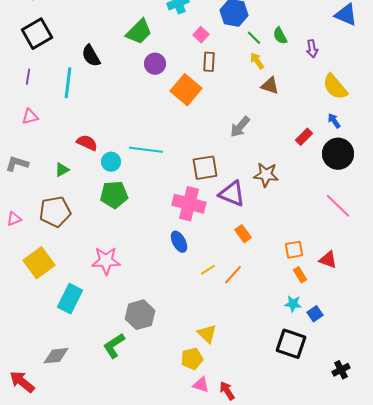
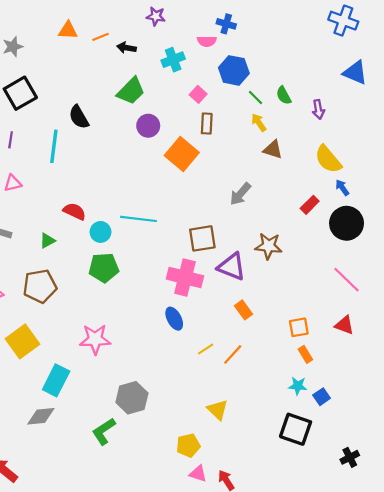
yellow semicircle: (335, 87) -> (328, 159), moved
red triangle: (328, 260) -> (344, 325), moved
yellow triangle: (207, 334) -> (218, 410), moved
gray diamond: (56, 356) -> (41, 416), moved

